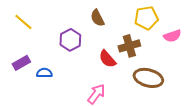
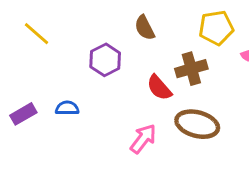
purple rectangle: (21, 63) -> (23, 114), moved
brown ellipse: (148, 78) -> (197, 124), moved

